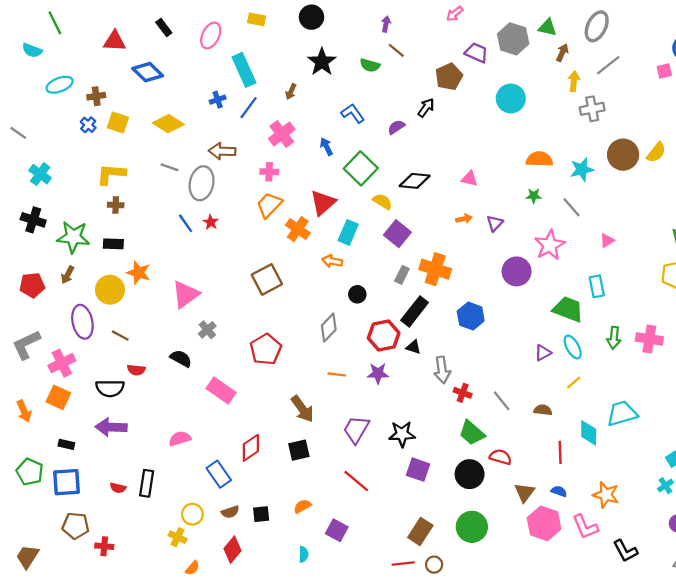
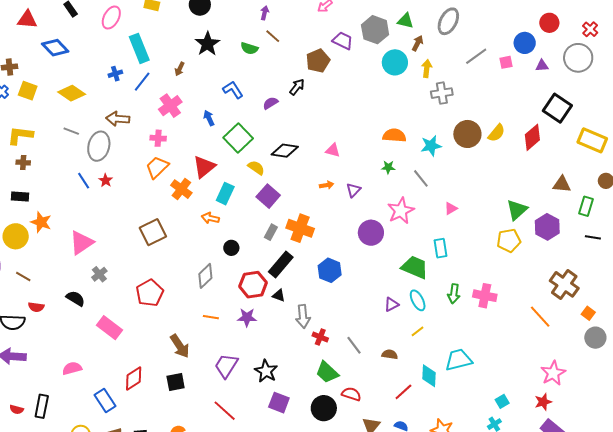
gray line: (608, 65) -> (476, 56), moved
cyan circle: (511, 98) -> (395, 62), moved
black star: (402, 434) -> (266, 371), turned 30
red line: (560, 452) -> (403, 392), turned 48

